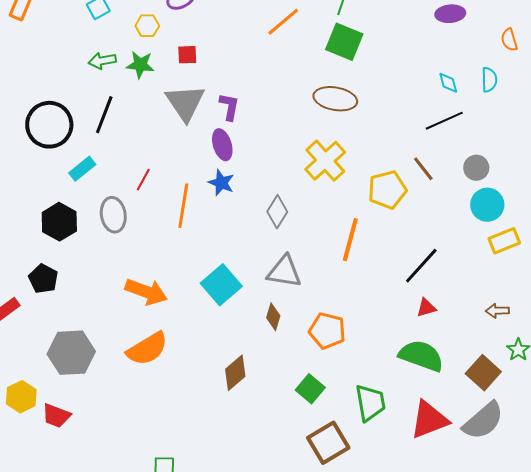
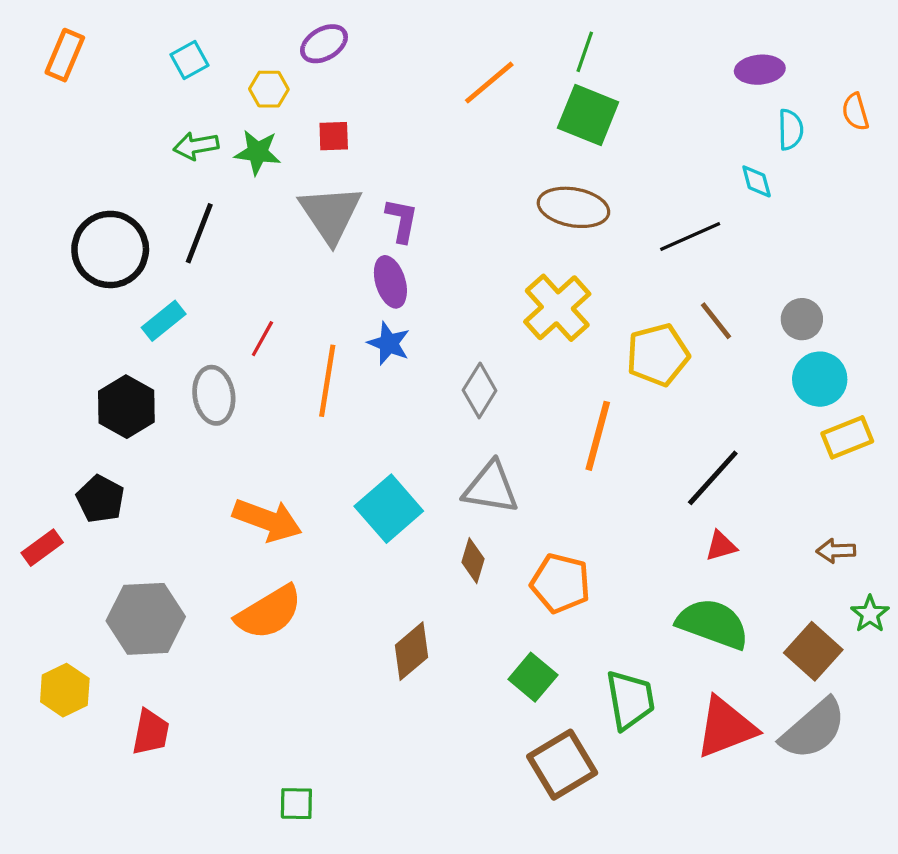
cyan semicircle: (489, 80) -> (791, 130), moved
black line: (444, 121) -> (690, 237), moved
red trapezoid: (56, 416) -> (151, 732), moved, turned -100

